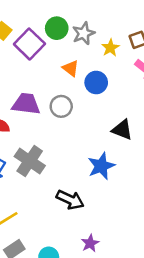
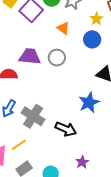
yellow star: (110, 48) -> (96, 19), moved
blue circle: (96, 82) -> (92, 39), moved
gray cross: (30, 161) -> (33, 116), moved

